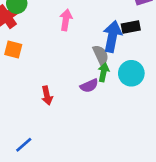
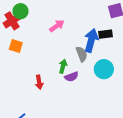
pink arrow: (66, 20) -> (57, 26), turned 42
green arrow: (104, 72) -> (63, 66), moved

